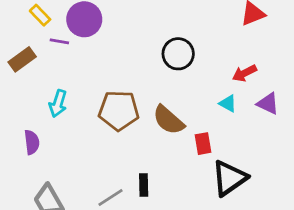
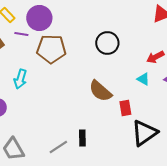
brown pentagon: (119, 110) -> (51, 49), moved

